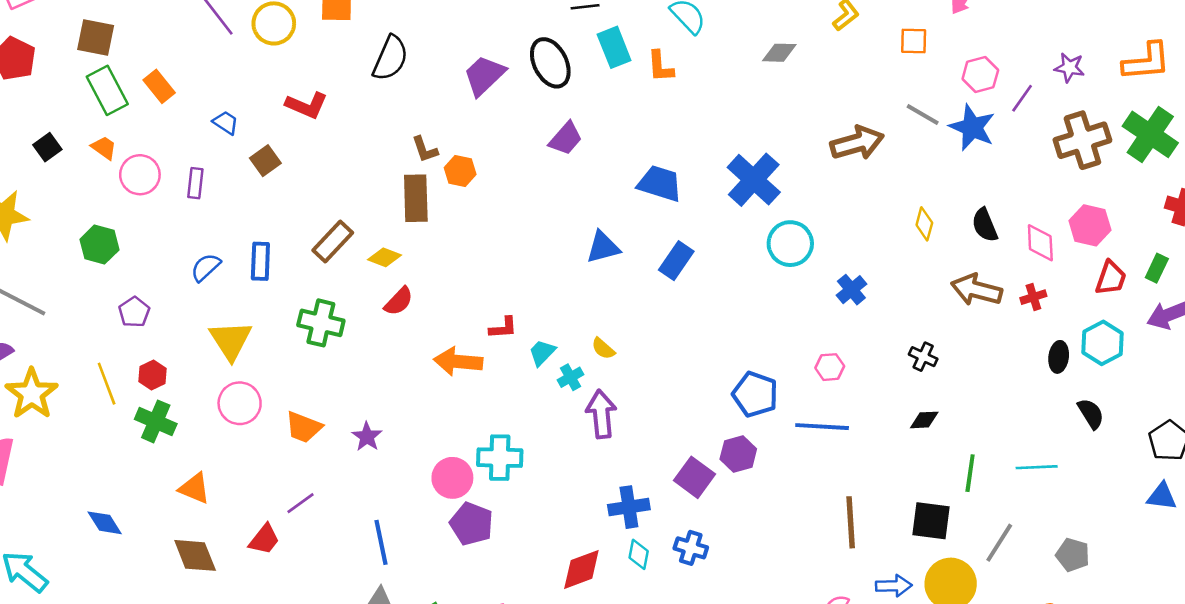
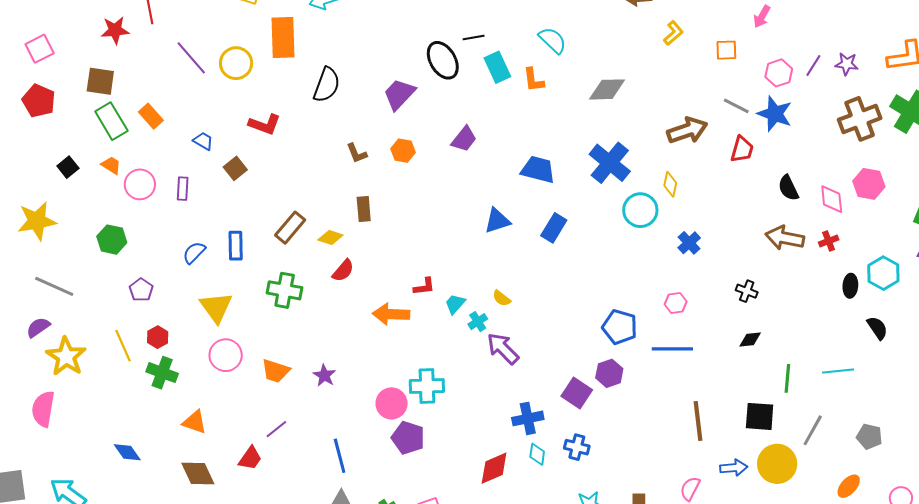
gray diamond: (779, 53) -> (607, 89), moved, size x1.4
black ellipse: (550, 63) -> (443, 60), moved
purple line: (1022, 98) -> (813, 65), moved
orange hexagon: (460, 171) -> (403, 151), moved
brown rectangle: (416, 198) -> (364, 209), moved, size x0.7
yellow diamond: (924, 224) -> (670, 184), moved
red trapezoid: (1111, 278) -> (742, 149), moved
purple arrow: (601, 414) -> (503, 348), turned -36

